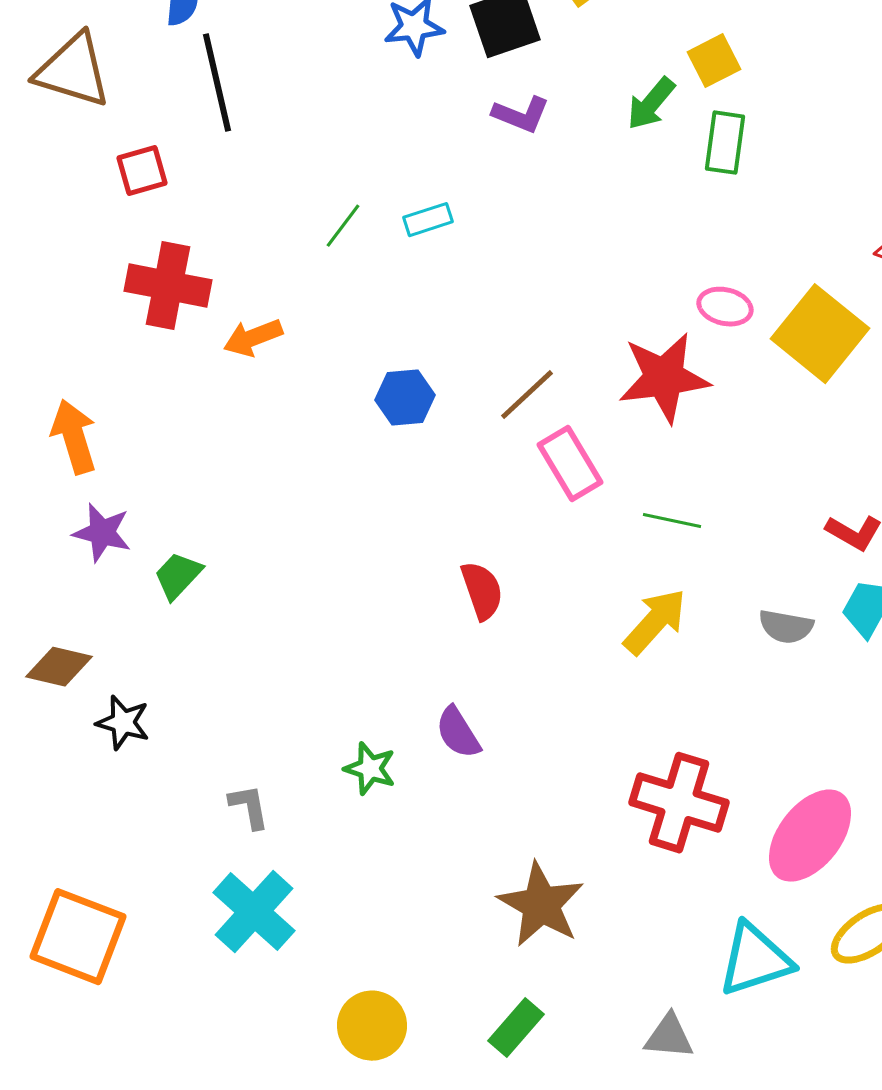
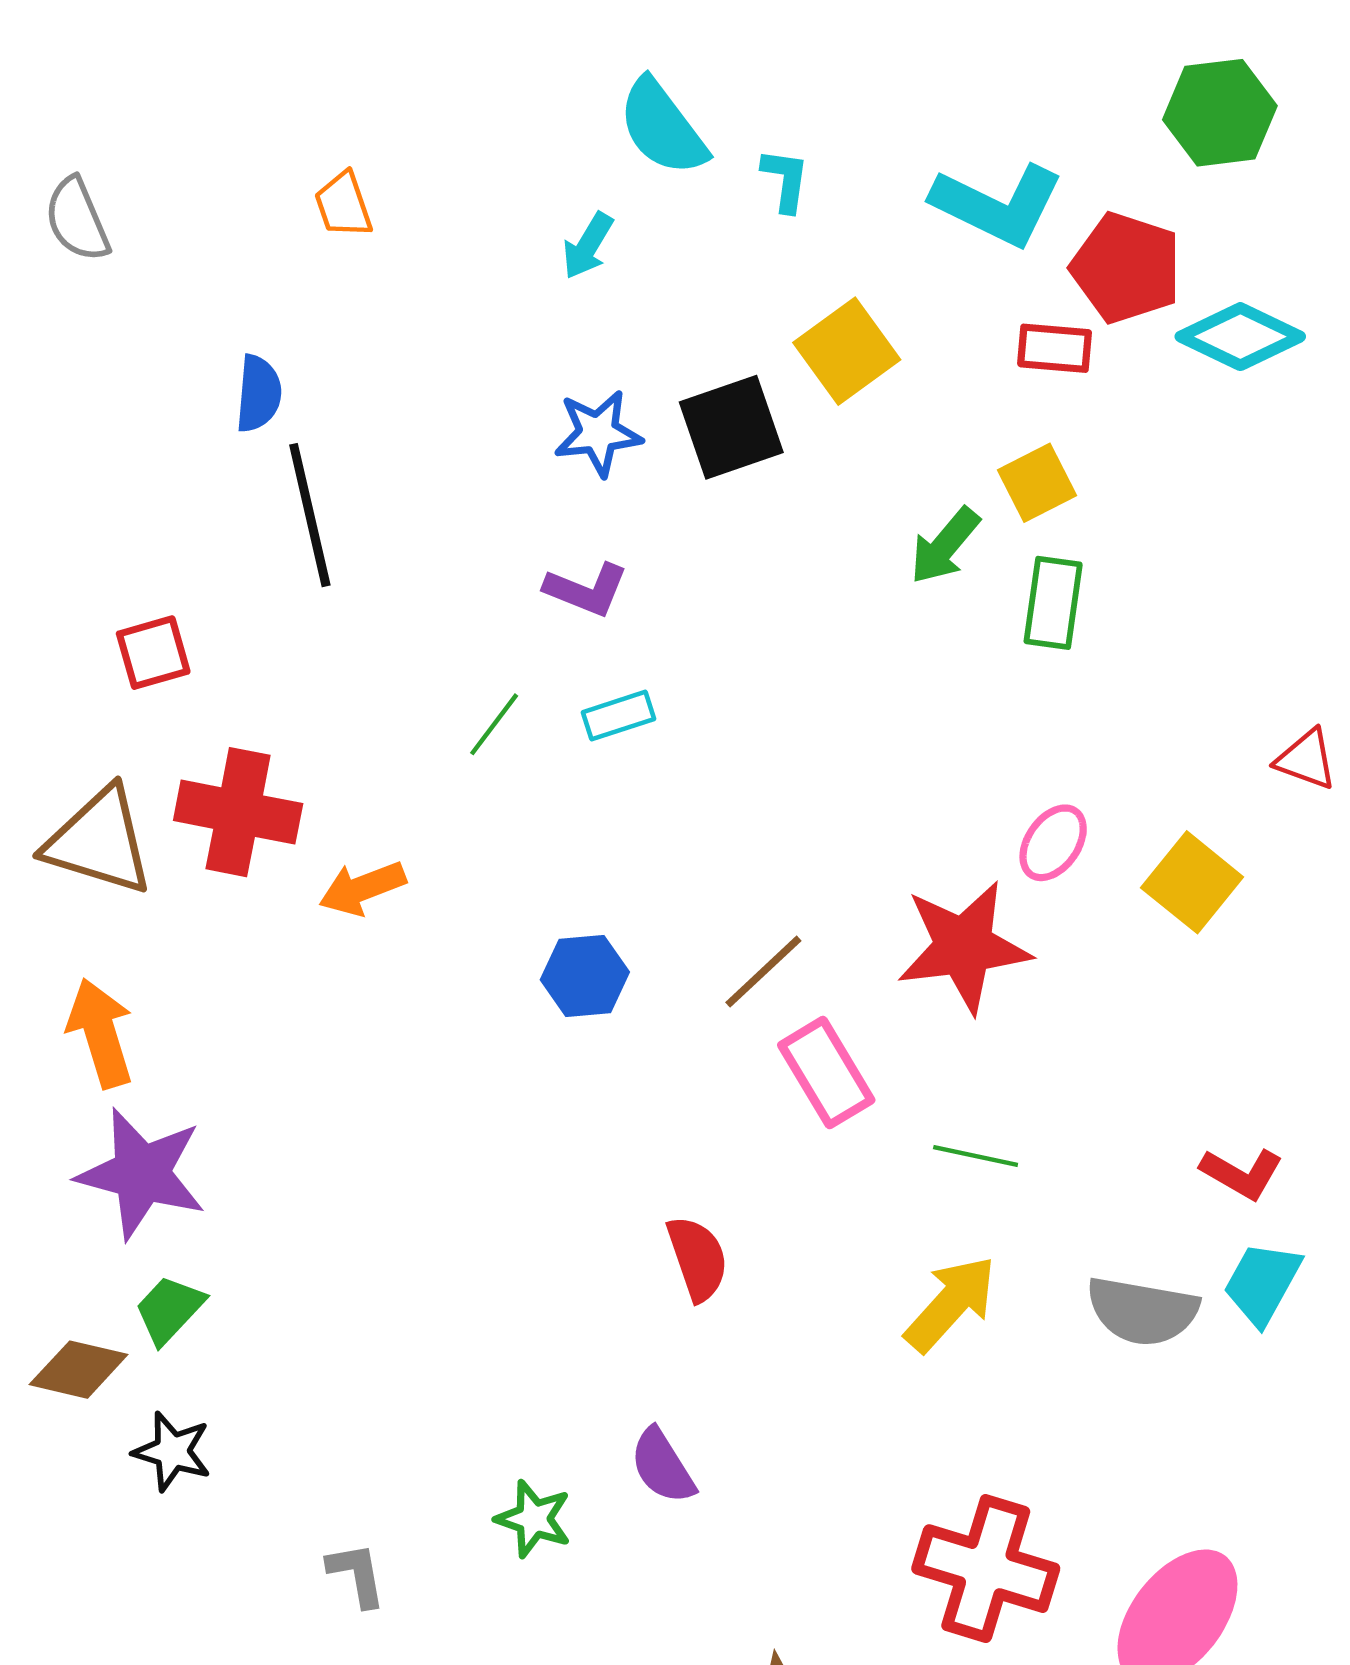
brown triangle: (73, 71) -> (99, 841), moved
purple L-shape: (521, 115) -> (586, 590), moved
red square: (142, 171) -> (153, 653), moved
pink ellipse: (725, 307) -> (1053, 843), turned -68
yellow square: (820, 334) -> (1192, 882), size x0.7
purple star: (102, 533) -> (142, 1173), size x1.5
green trapezoid: (178, 576) -> (169, 1310), moved
gray semicircle: (786, 627) -> (1142, 1311), size x1.4

